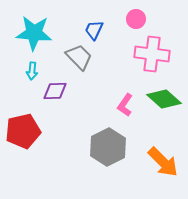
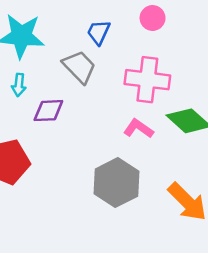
pink cross: (152, 54) -> (147, 80), moved
pink L-shape: (125, 105) -> (138, 129), turned 90

